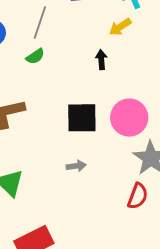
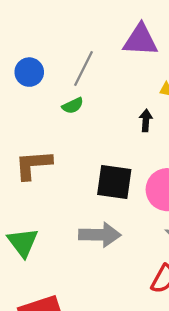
gray arrow: (76, 166) -> (100, 235), size x1.8

